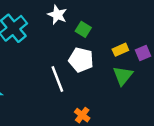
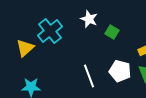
white pentagon: (81, 60) -> (120, 71), moved

